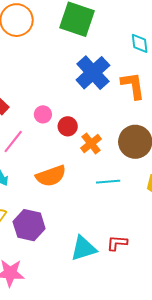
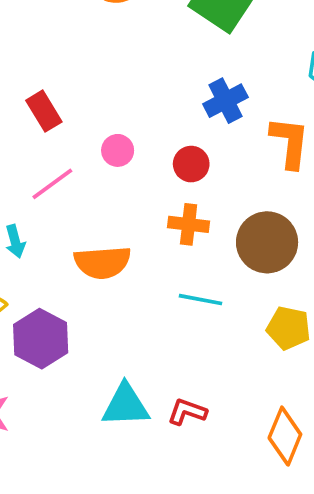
blue cross: (93, 73) -> (225, 101), size x0.7
red circle: (68, 126) -> (191, 164), moved
orange cross: (91, 143) -> (189, 224), turned 30

